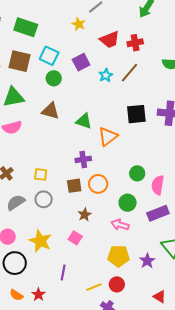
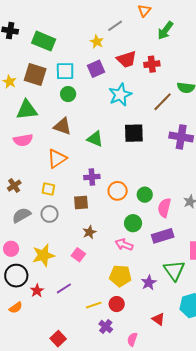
cyan square: (49, 56) -> (65, 71), turned -30
purple square: (81, 62) -> (96, 69), moved
brown line: (130, 73) -> (163, 102), moved
cyan star: (106, 75) -> (120, 95), size x1.6
black square: (136, 114) -> (134, 133), moved
orange triangle: (108, 136) -> (57, 159), moved
orange circle: (98, 184) -> (118, 191), moved
yellow star: (40, 241) -> (43, 255), turned 30
purple line: (63, 273) -> (64, 288), turned 42
orange semicircle: (16, 295) -> (16, 308), turned -72
red star: (38, 295) -> (37, 291), moved

